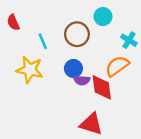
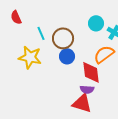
cyan circle: (103, 17) -> (96, 23), moved
brown circle: (77, 34) -> (63, 38), moved
purple semicircle: (82, 80) -> (87, 89), moved

